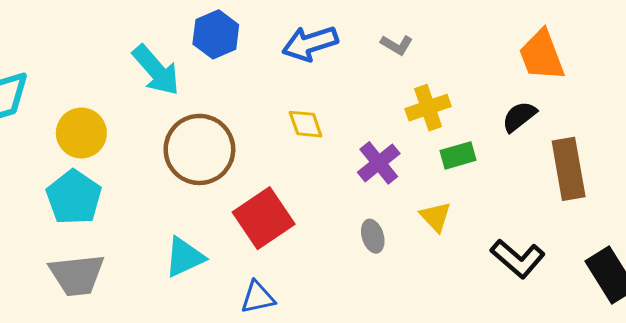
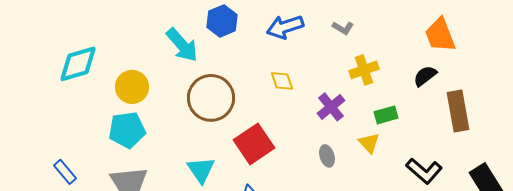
green rectangle: (458, 155) -> (386, 115), moved
cyan pentagon: (74, 197) -> (127, 130), turned 30
cyan triangle: (184, 257) -> (201, 170), turned -40

